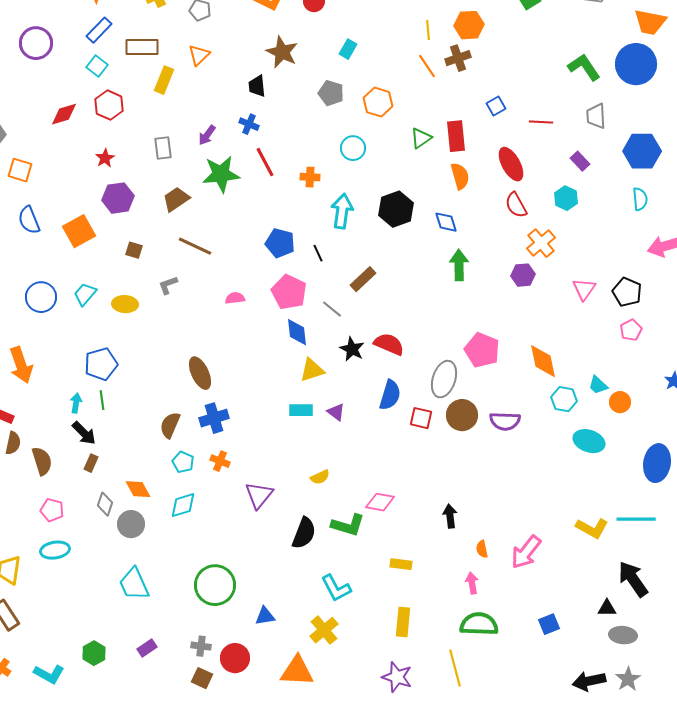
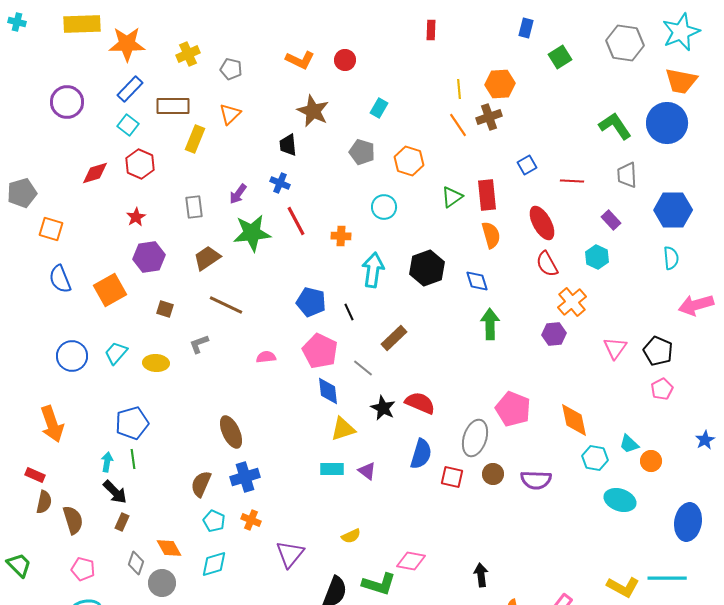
brown circle: (462, 415) -> (493, 474), size x0.7

